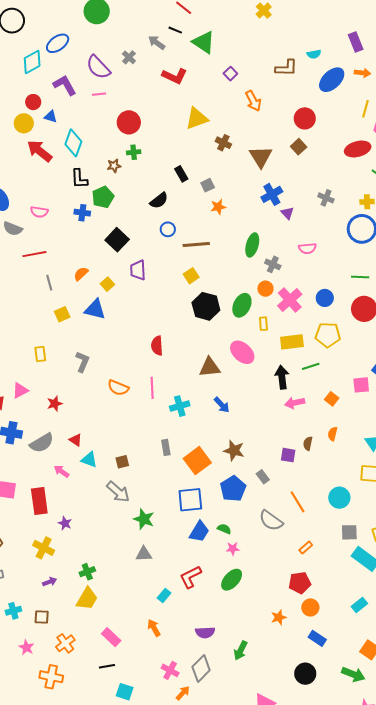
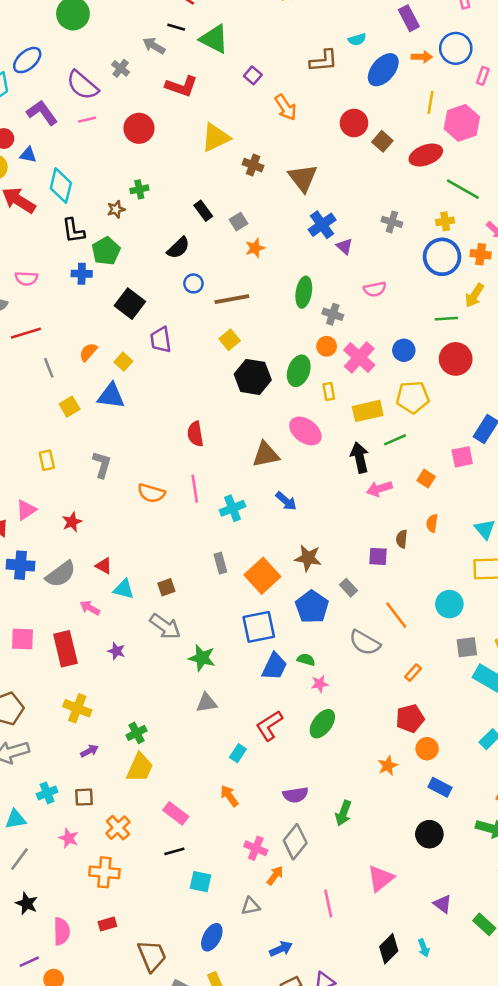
red circle: (129, 122) -> (139, 128), moved
brown square: (299, 147) -> (382, 141), moved
purple star: (65, 523) -> (116, 651), moved

